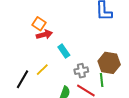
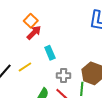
red arrow: (44, 35) -> (34, 33), turned -42

